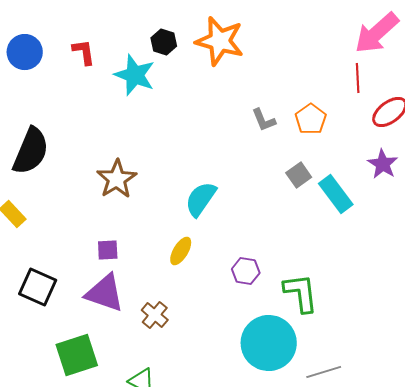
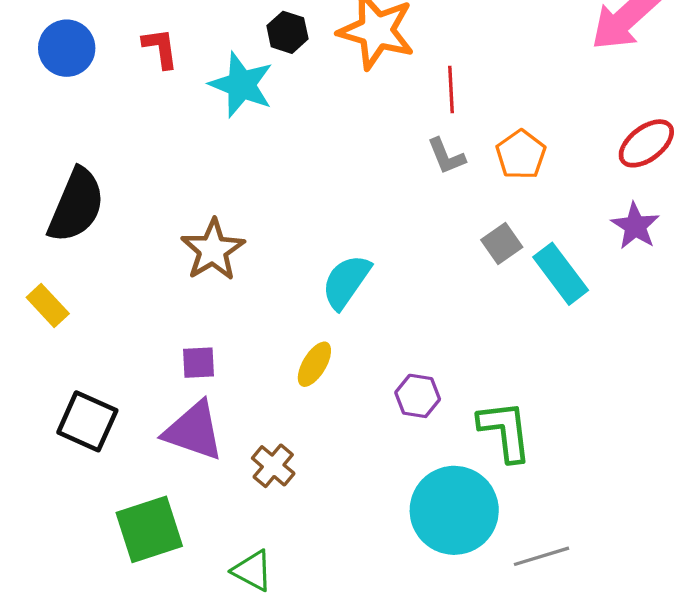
red line: (358, 78) -> (451, 89), moved

